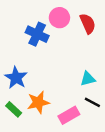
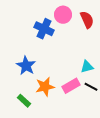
green rectangle: (14, 109) -> (24, 101), moved
pink rectangle: (69, 115) -> (71, 86), moved

